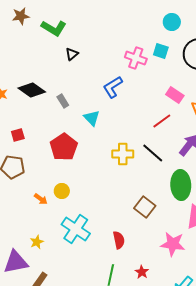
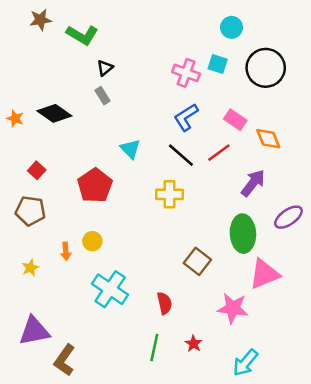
blue L-shape: (113, 87) -> (186, 117), moved
gray rectangle: (63, 101) -> (102, 96), moved
red square: (18, 135) -> (37, 170), turned -32
black line: (153, 153) -> (181, 155), moved
orange arrow: (41, 199) -> (66, 251), turned 48
yellow star: (37, 242) -> (30, 268), moved

